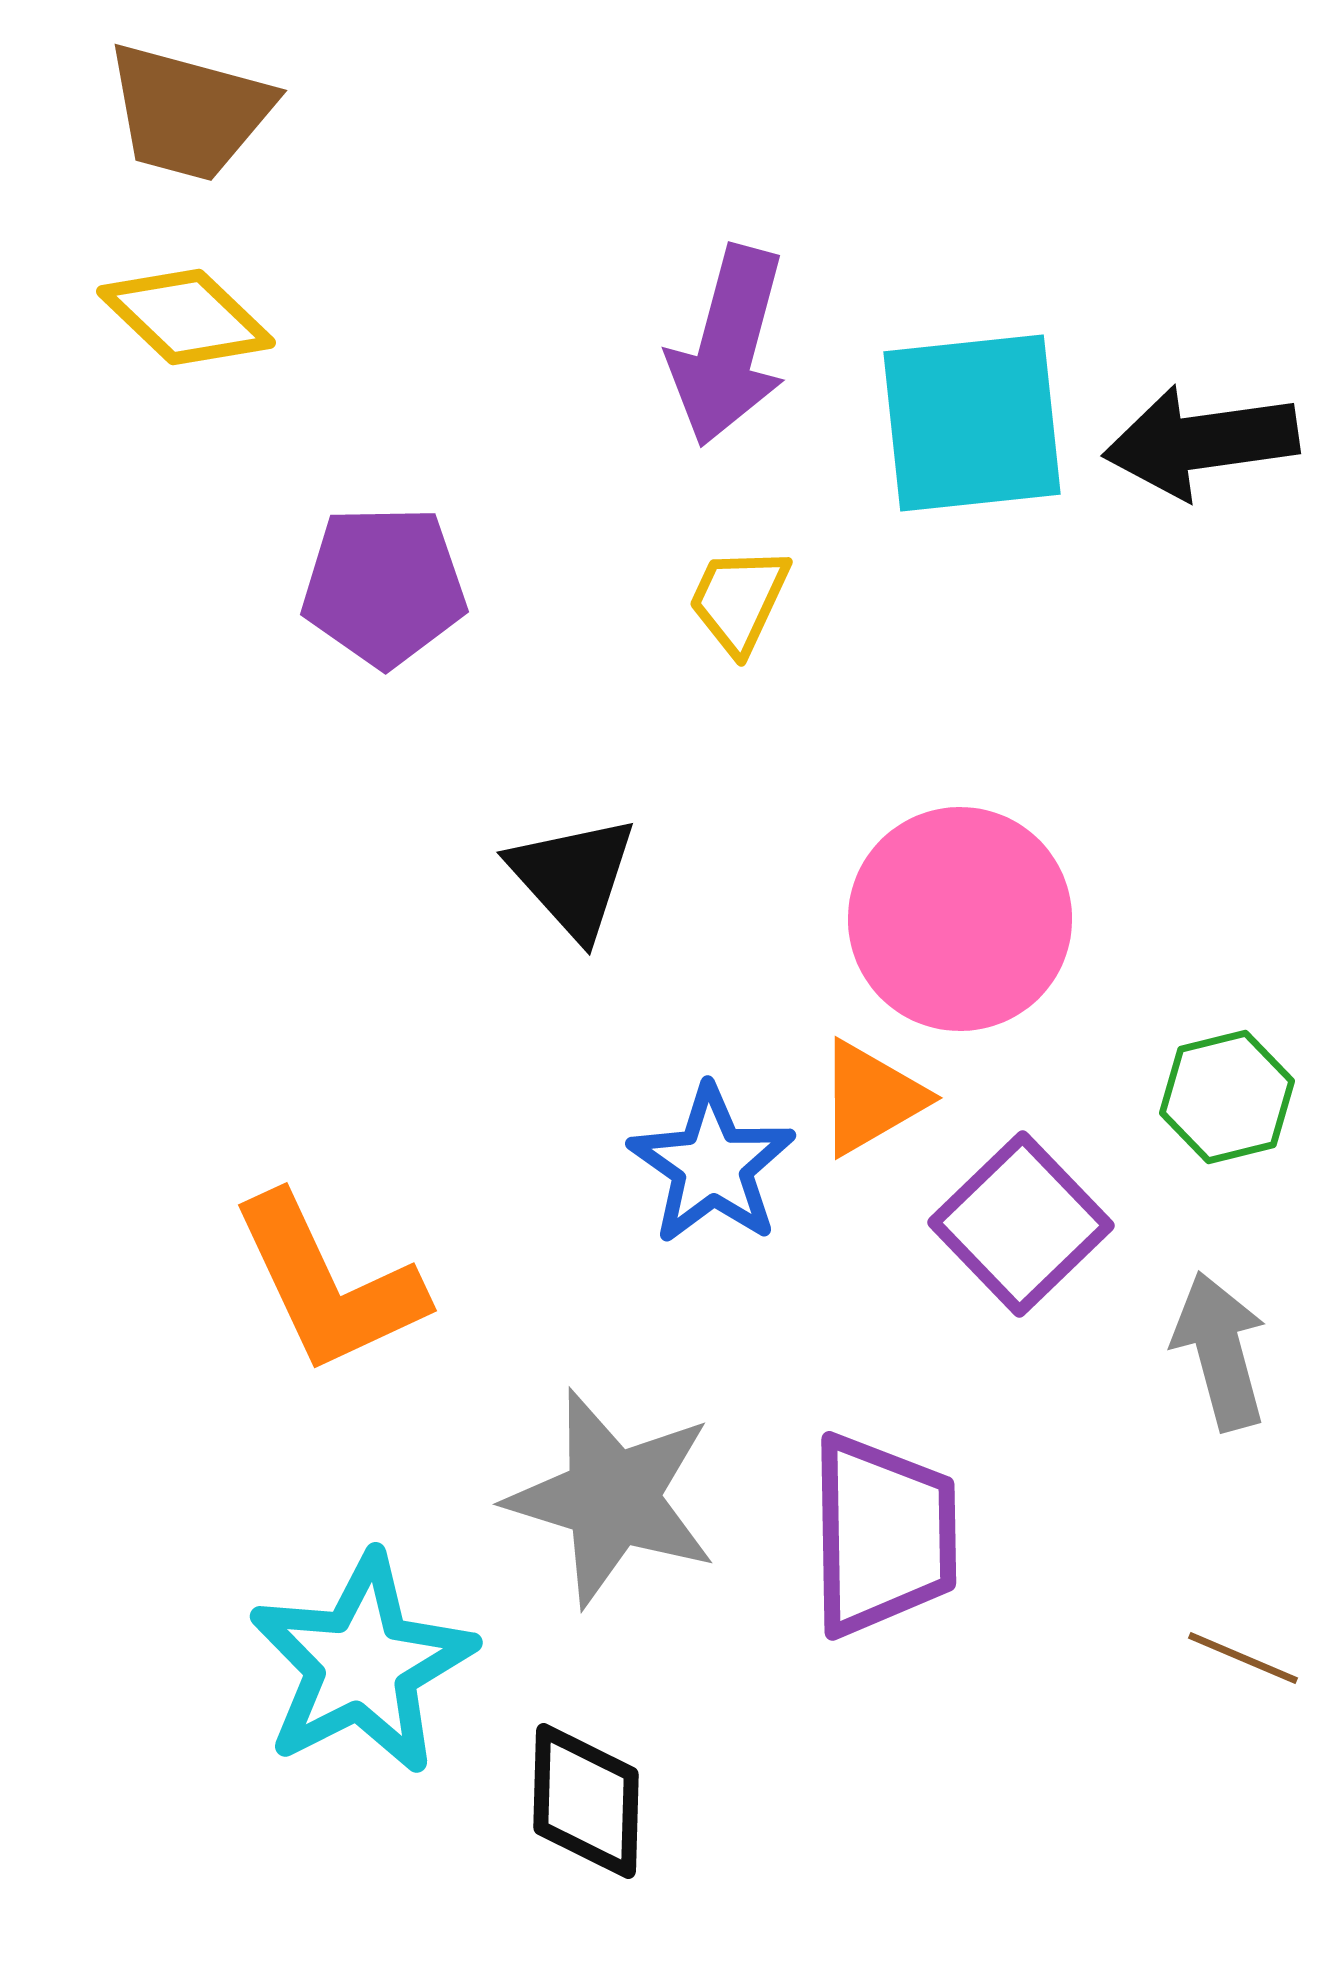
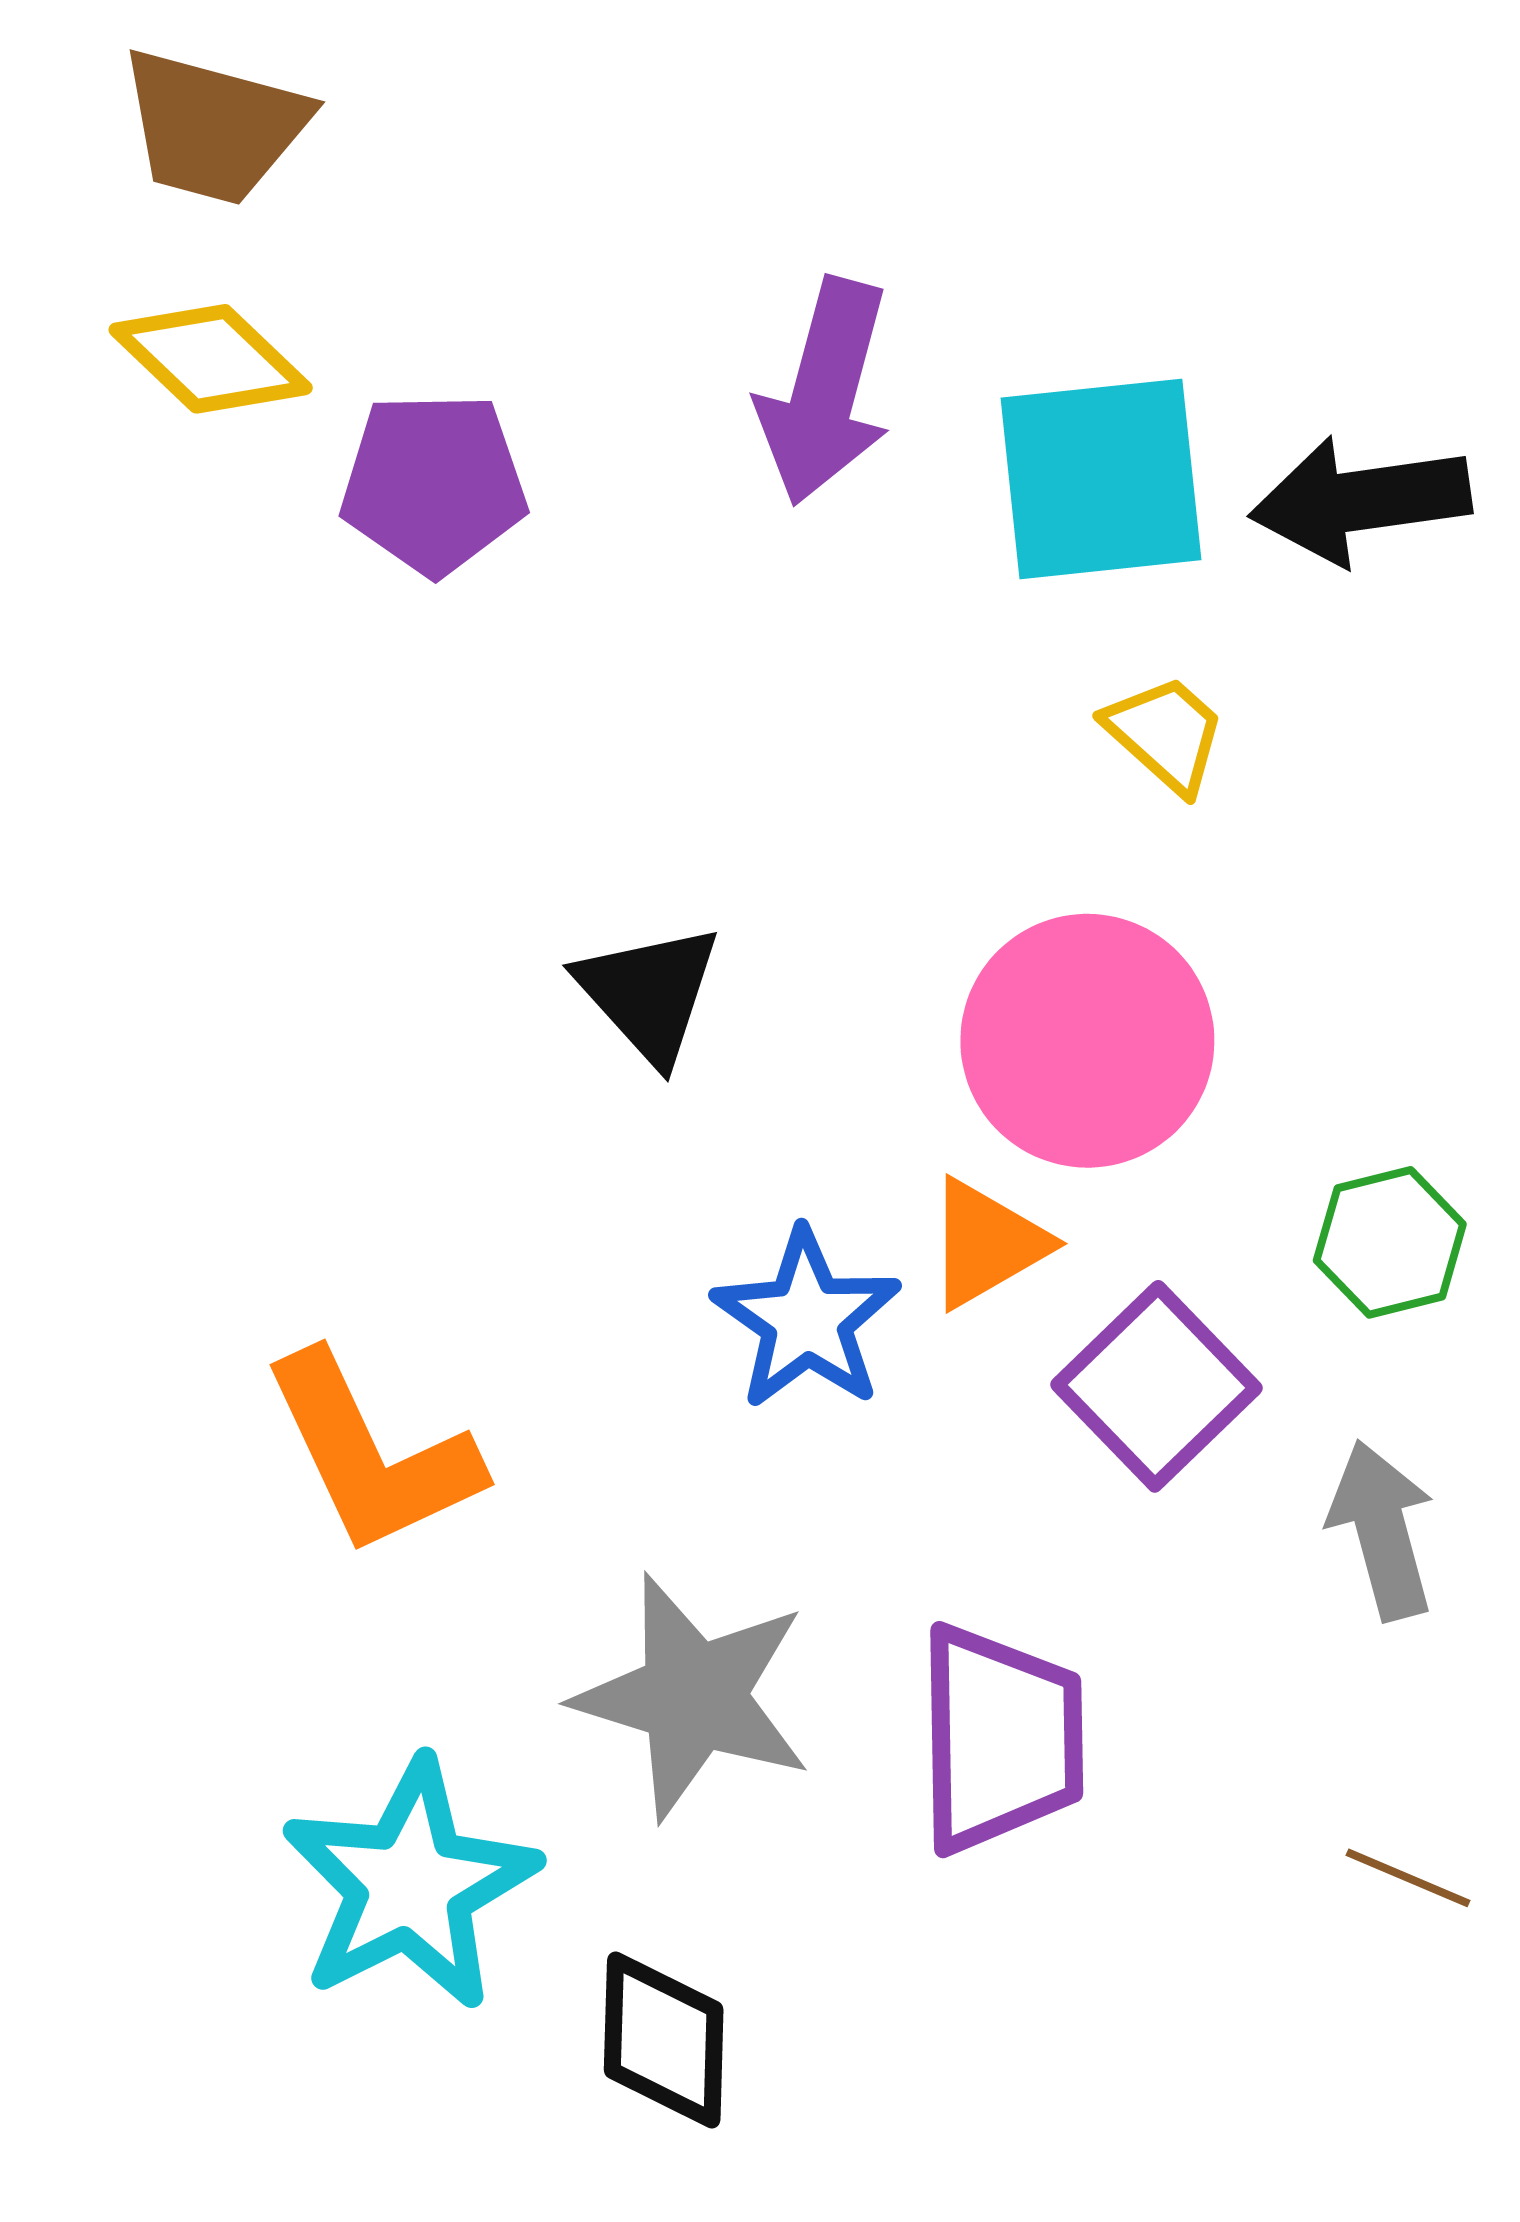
purple pentagon: (384, 586) -> (434, 483), moved
yellow trapezoid: (739, 600) -> (1166, 734), moved, turned 107

